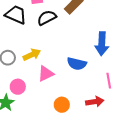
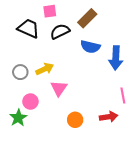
blue semicircle: (77, 64) -> (90, 47), moved
pink triangle: (46, 74) -> (59, 88), turned -30

